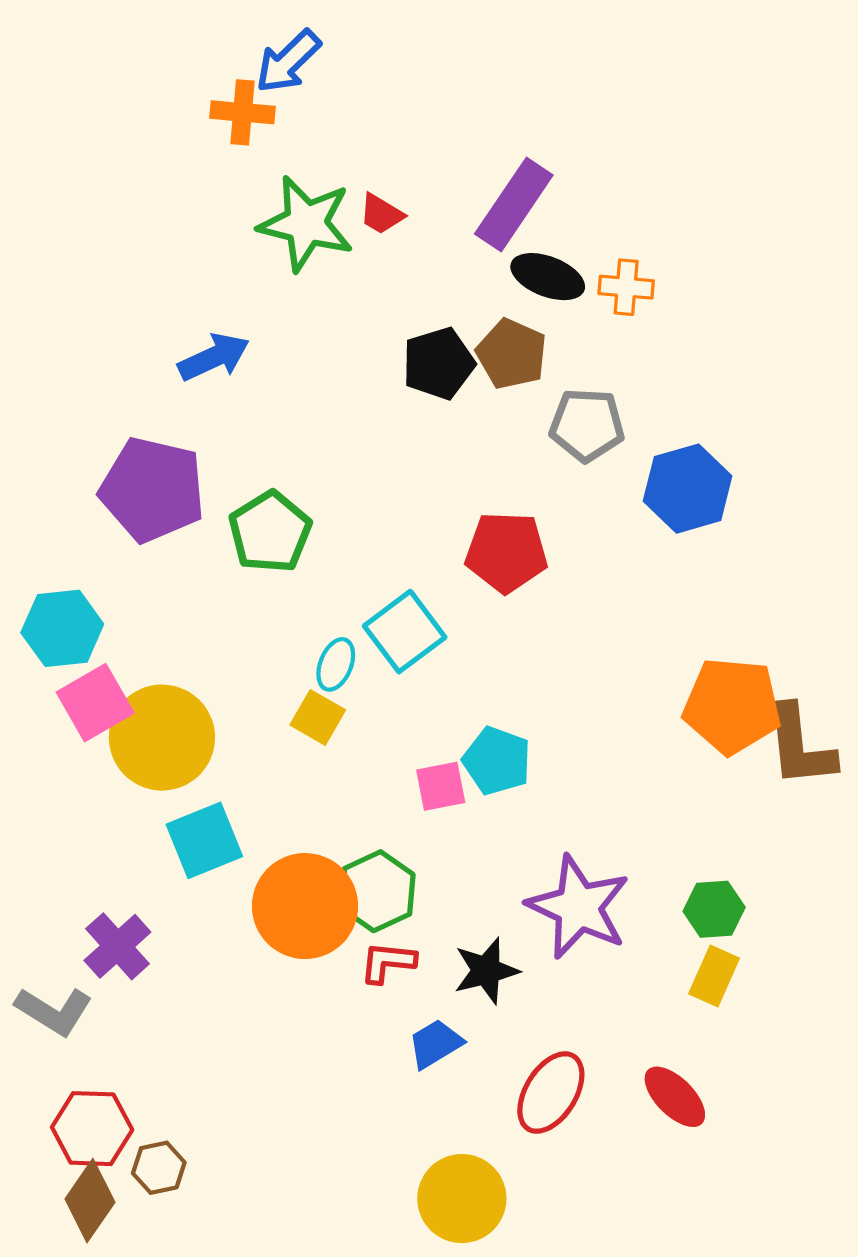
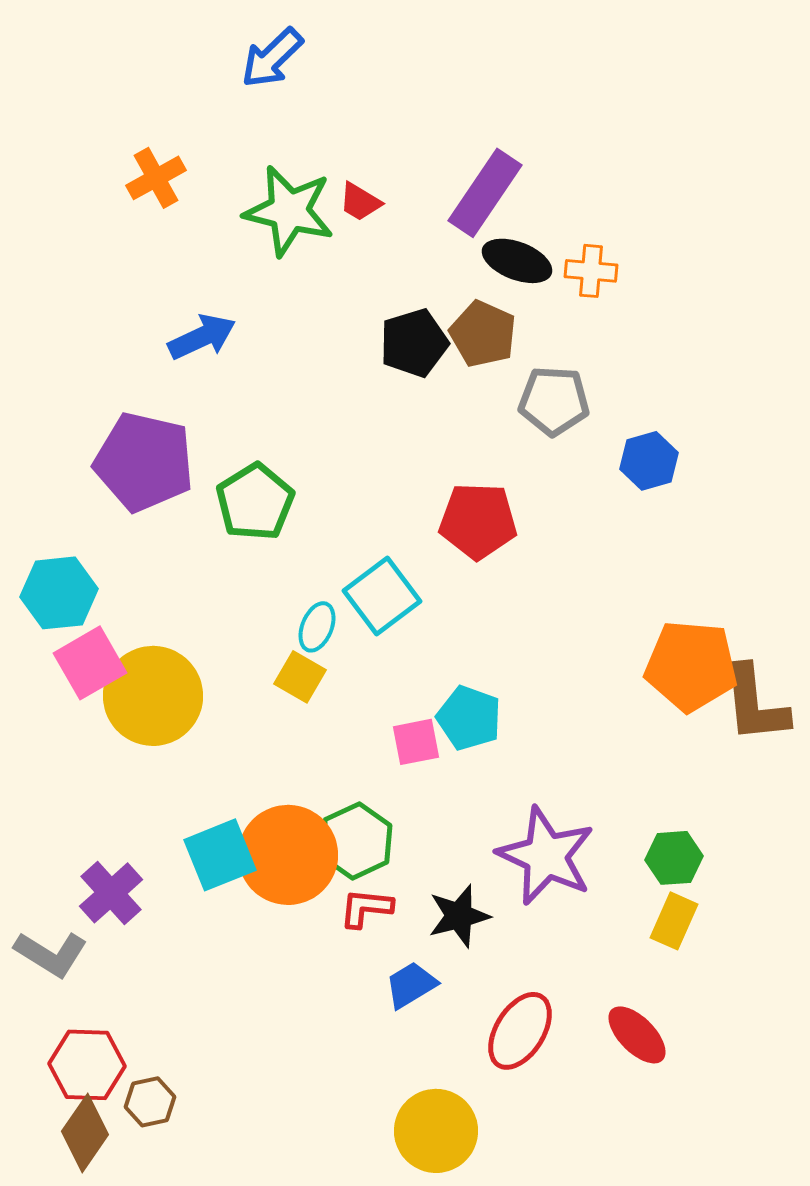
orange cross: (242, 112) -> (156, 178), moved, turned -34
blue hexagon: (688, 489) -> (649, 461), size x0.7
cyan square: (204, 840) -> (220, 855), moved

